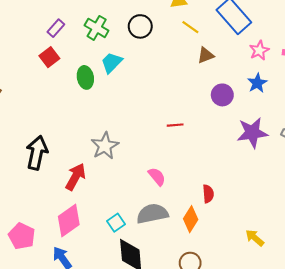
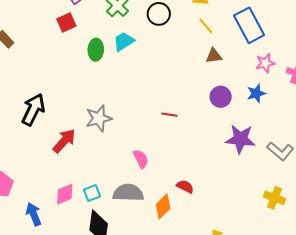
red semicircle: (208, 194) -> (185, 187), turned -72
pink diamond: (69, 221) -> (65, 194), moved, size x0.7

